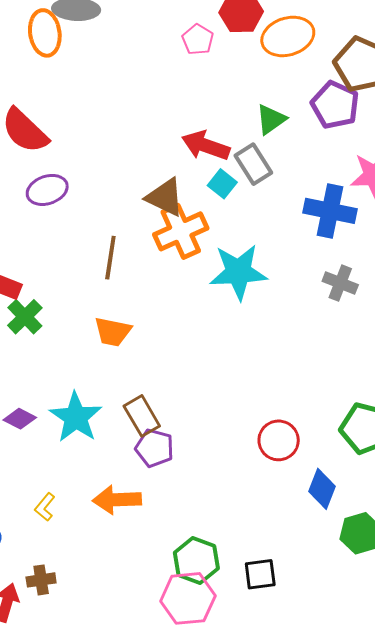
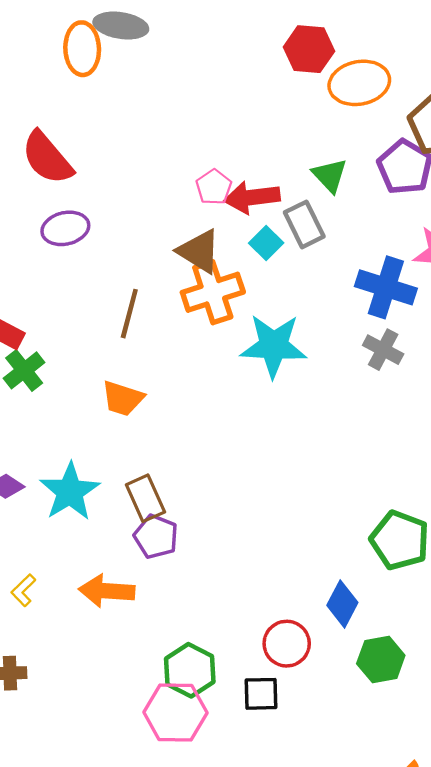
pink pentagon: (198, 40) -> (214, 187), moved
green triangle: (271, 119) -> (330, 175), turned -44
red arrow: (206, 146) -> (252, 197), turned -33
gray cross: (340, 283) -> (383, 350), moved
red circle: (279, 440) -> (287, 644), moved

